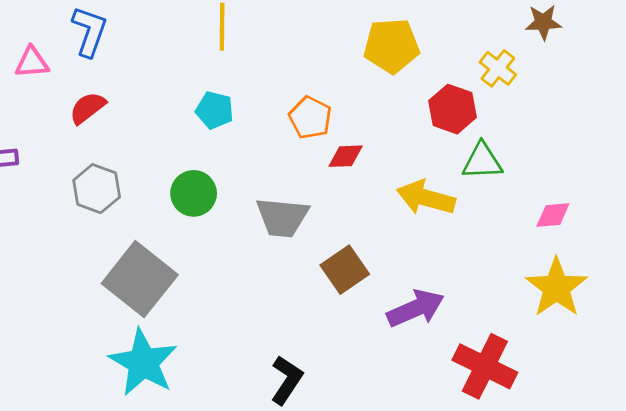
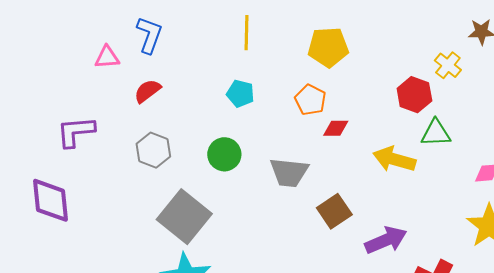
yellow pentagon: (391, 46) -> (328, 47), moved

